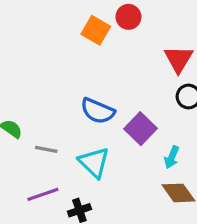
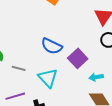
cyan arrow: (172, 157) -> (96, 77), turned 56

